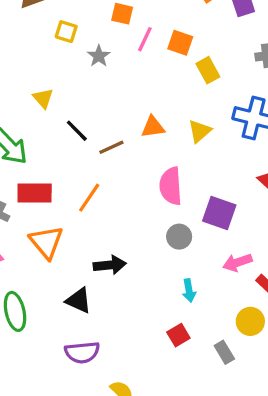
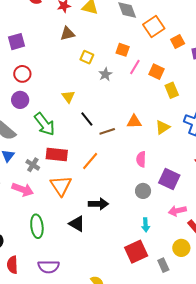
pink semicircle: (171, 186) -> (141, 159), size x0.7
red square: (178, 335) -> (136, 252), size x1.6
purple semicircle: (82, 352) -> (49, 267), moved

